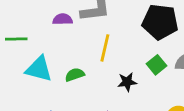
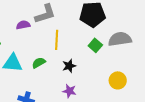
black star: (127, 82) -> (69, 66), moved

